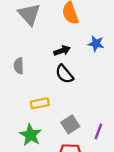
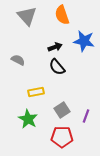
blue star: (96, 44) -> (84, 41), size x1.5
gray semicircle: (19, 66) -> (18, 60), turned 120

